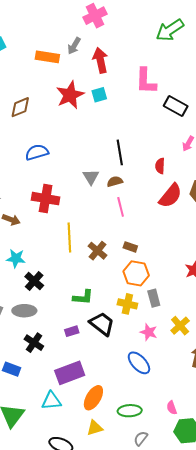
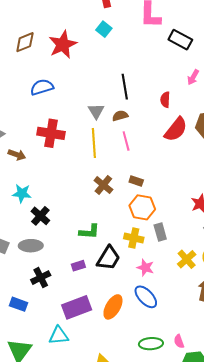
red star: (70, 95) -> (63, 45), moved
cyan square: (99, 95) -> (104, 29), turned -35
yellow line: (69, 238) -> (94, 143), moved
black trapezoid: (102, 324) -> (109, 258), turned 84
pink star: (149, 332) -> (145, 268), moved
black cross: (34, 343) -> (41, 278), turned 30
orange ellipse: (93, 398) -> (113, 307), moved
green ellipse: (130, 411) -> (151, 344), moved

